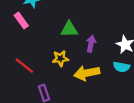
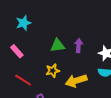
pink rectangle: (21, 20) -> (17, 51), moved
purple arrow: (91, 44) -> (79, 45), moved

